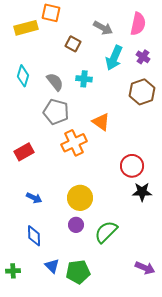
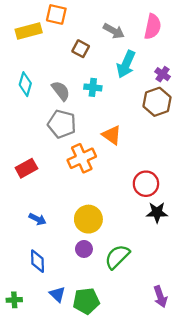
purple cross: (143, 57) -> (163, 74), moved
purple arrow: (145, 268) -> (160, 297), turned 48

